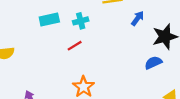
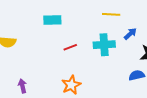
cyan cross: (81, 21) -> (104, 45), moved, size x1.5

